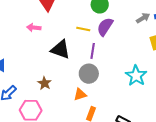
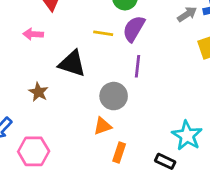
purple line: (93, 51) -> (137, 66), moved
cyan star: (136, 76) -> (187, 136), moved
brown star: (44, 83) -> (38, 92), moved

